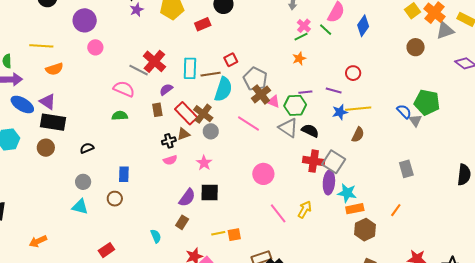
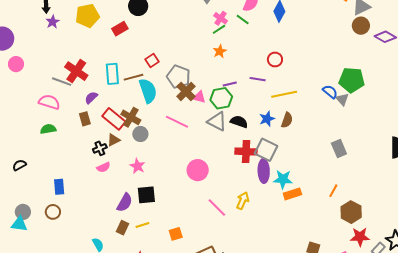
brown circle: (416, 47) -> (361, 26), moved
cyan semicircle: (223, 89) -> (148, 91), turned -30
blue star: (340, 112) -> (267, 119), moved
gray circle: (83, 182) -> (23, 212), moved
brown hexagon: (365, 230) -> (351, 212), moved
yellow line: (218, 233) -> (142, 225), moved

